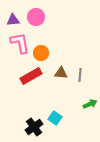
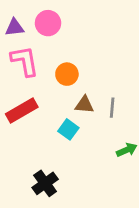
orange circle: (41, 53) -> (67, 74), moved
red rectangle: (31, 76) -> (22, 111), moved
cyan square: (55, 118) -> (68, 129), moved

